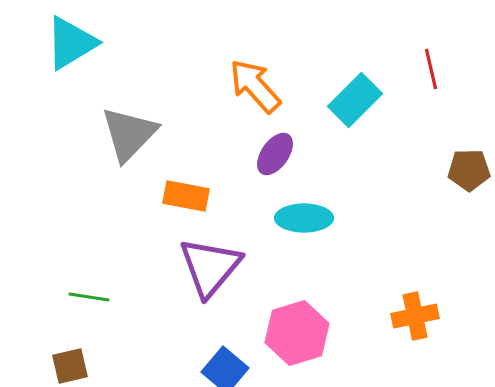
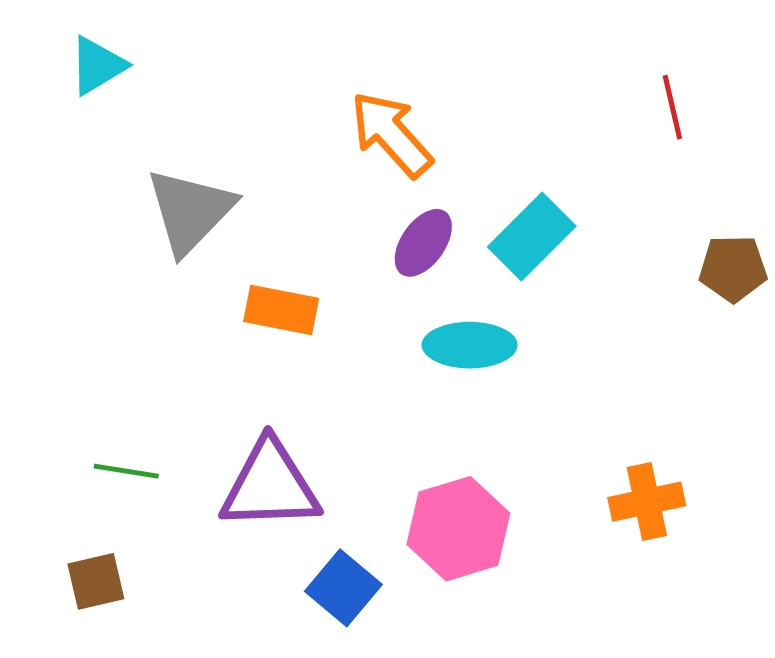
cyan triangle: (71, 43) -> (98, 66), size x0.7
cyan rectangle: (355, 100) -> (532, 236), moved
purple triangle: (210, 267) -> (270, 486), moved, turned 48

